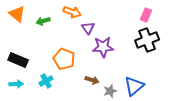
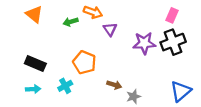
green arrow: (43, 21) -> (71, 22), moved
purple star: (103, 47) -> (144, 43), moved
blue triangle: (134, 86) -> (181, 91), moved

